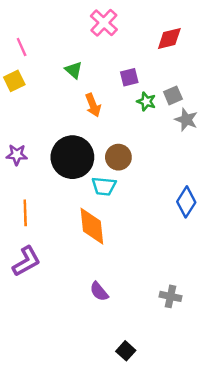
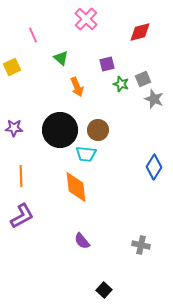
pink line: (22, 47) -> (33, 35), moved

